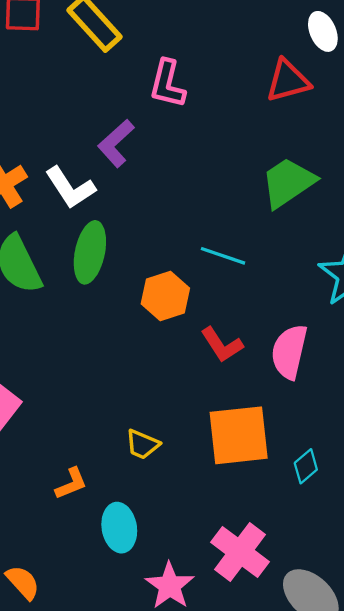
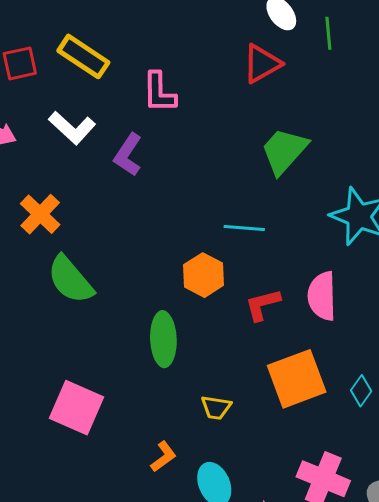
white L-shape: (70, 188) -> (72, 128), moved
green ellipse: (90, 252) -> (163, 339), moved
red L-shape: (222, 345) -> (263, 305), turned 123

